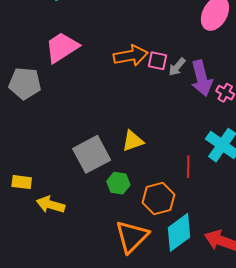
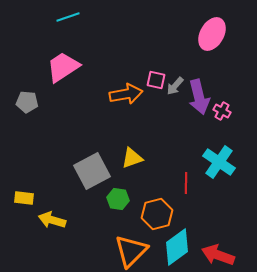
orange arrow: (131, 56) -> (126, 94), moved
gray pentagon: (25, 83) -> (27, 102), size x0.7

